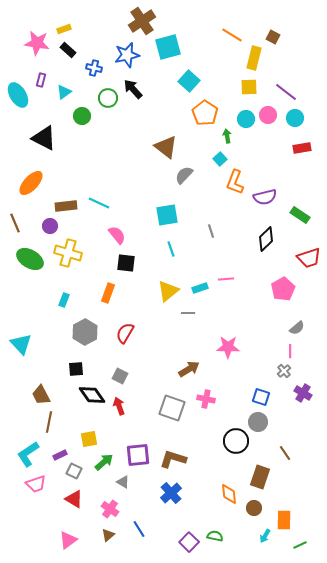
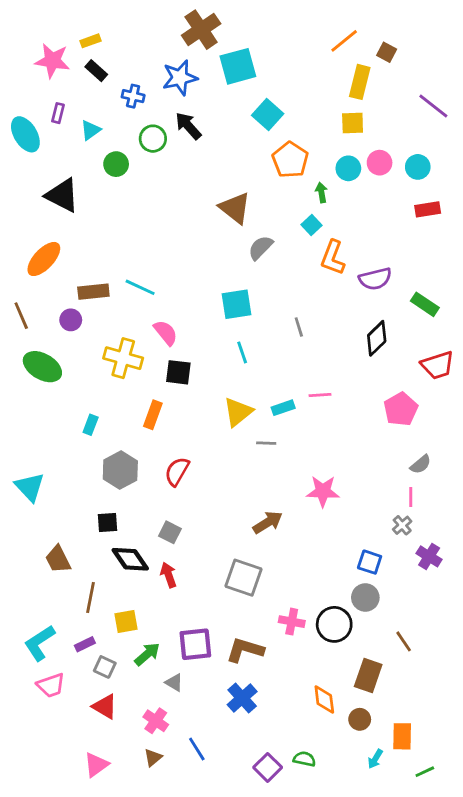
orange line: (232, 35) -> (344, 41), moved, turned -70
purple line: (286, 92) -> (433, 106), moved
yellow cross: (68, 253) -> (123, 358), moved
pink cross: (206, 399) -> (292, 622), moved
brown line: (49, 422) -> (91, 598), moved

